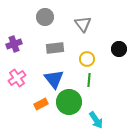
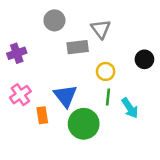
gray rectangle: (55, 48) -> (78, 47), moved
orange rectangle: (41, 104) -> (42, 115), moved, turned -72
cyan arrow: (96, 120) -> (130, 108), moved

